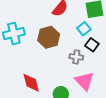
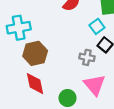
brown hexagon: (49, 37) -> (35, 53), moved

